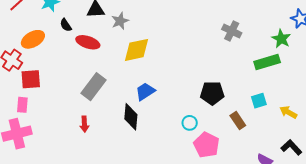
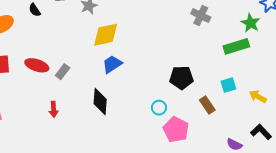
red ellipse: (88, 42) -> (37, 65), moved
gray rectangle: (93, 87) -> (63, 72), size x0.6
blue trapezoid: (145, 91) -> (112, 64), moved

